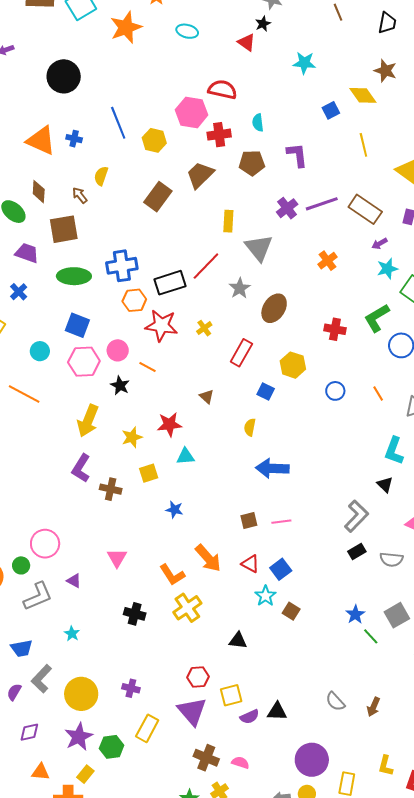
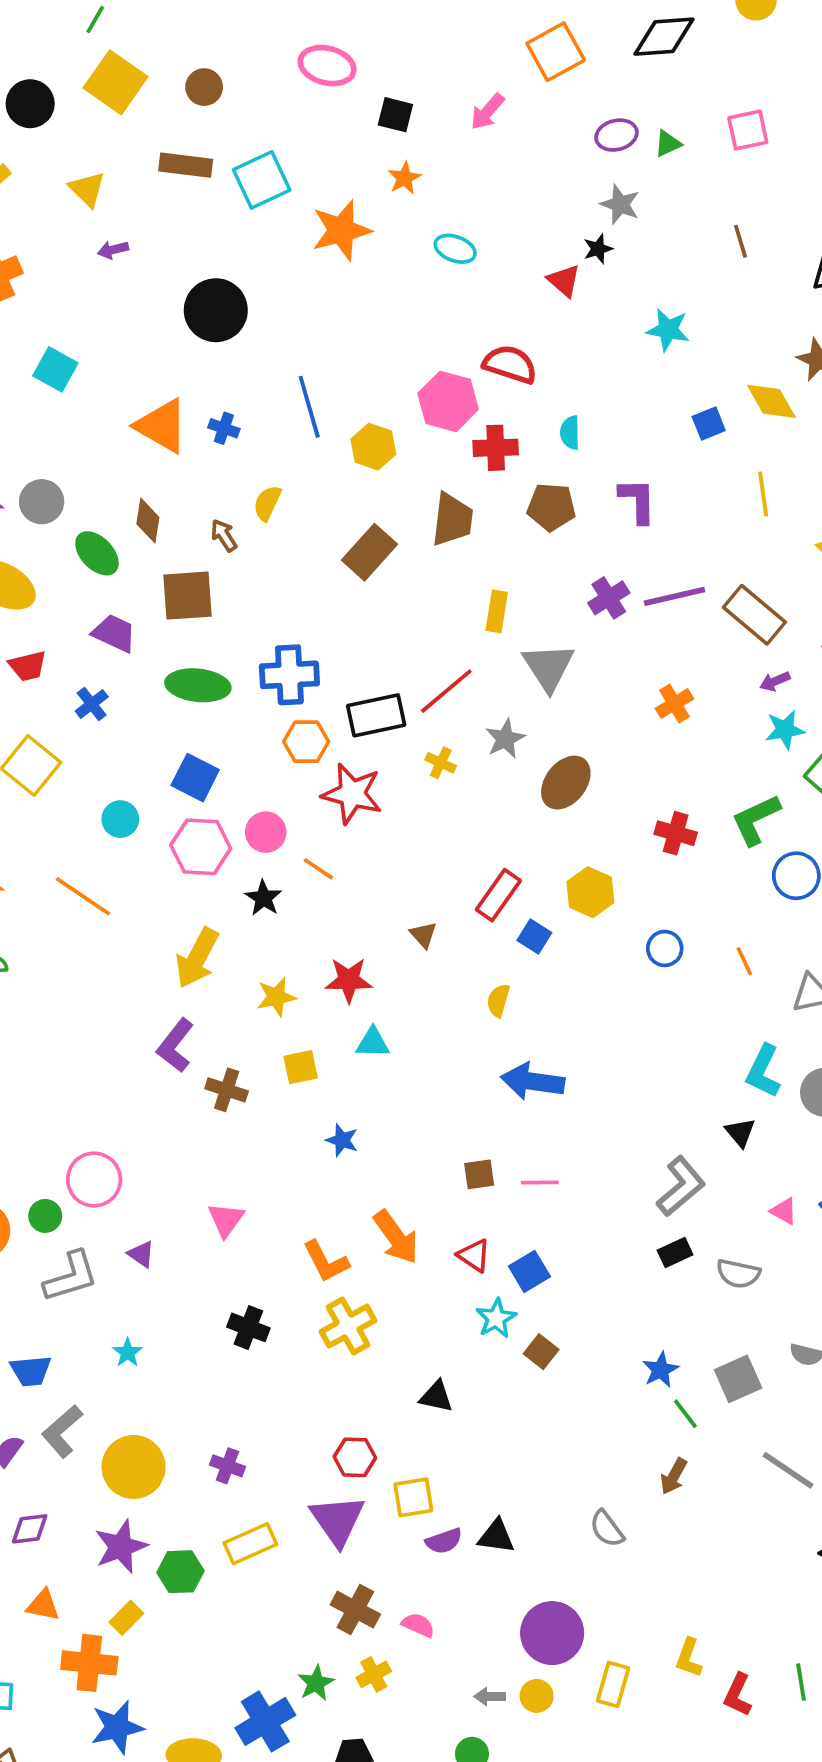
brown trapezoid: (200, 175) -> (452, 520), turned 136
yellow cross: (204, 328) -> (441, 763), moved, turned -35
red rectangle: (241, 353) -> (498, 895), moved
brown arrow: (374, 707) -> (674, 1476), moved
yellow rectangle: (147, 728) -> (250, 1544), turned 32

